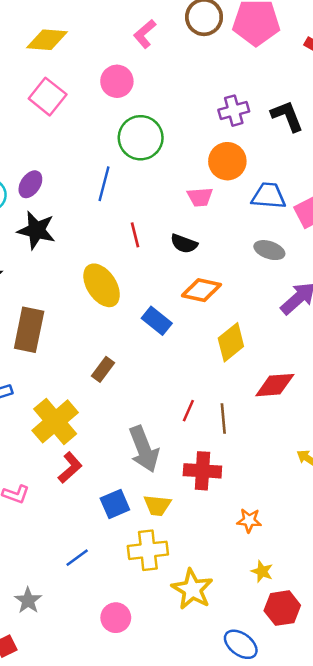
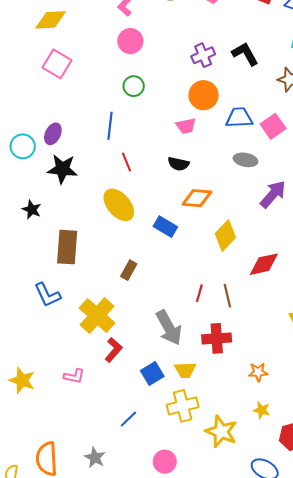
pink circle: (117, 81) -> (130, 41), moved
green circle: (141, 138) -> (134, 86), size x0.6
red line: (135, 235) -> (126, 162), moved
yellow star: (262, 571) -> (262, 410), moved

